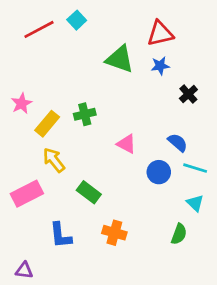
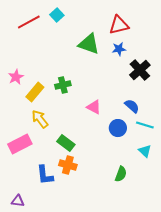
black cross: (188, 94) -> (140, 70), size x1.5
orange cross: (114, 233) -> (68, 165), moved
green semicircle: (179, 234) -> (121, 174), moved

